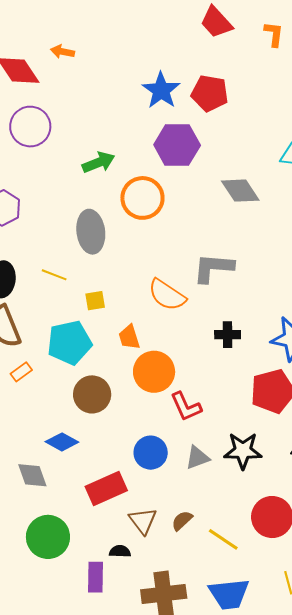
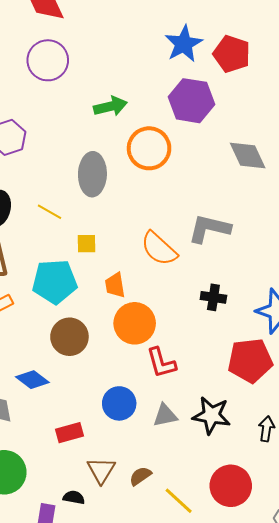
red rectangle: (106, 488) -> (69, 433), size x0.7

